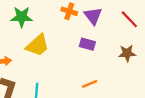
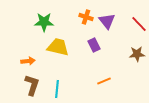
purple rectangle: (87, 44) -> (94, 45), moved, turned 48
yellow trapezoid: (37, 45) -> (58, 47), turned -125

